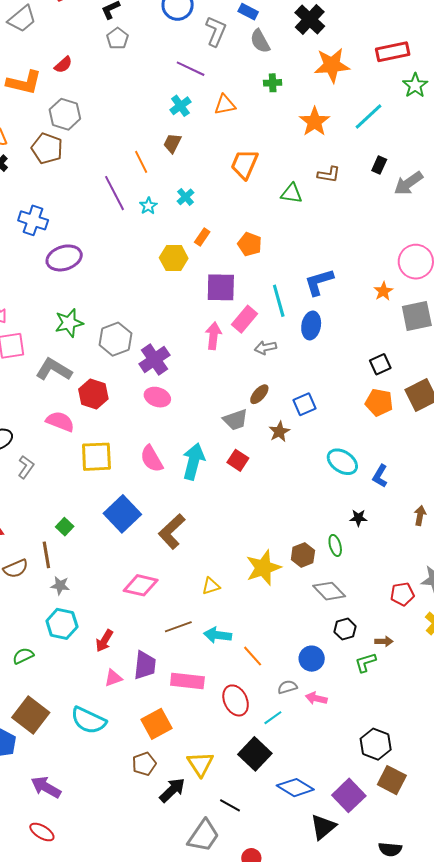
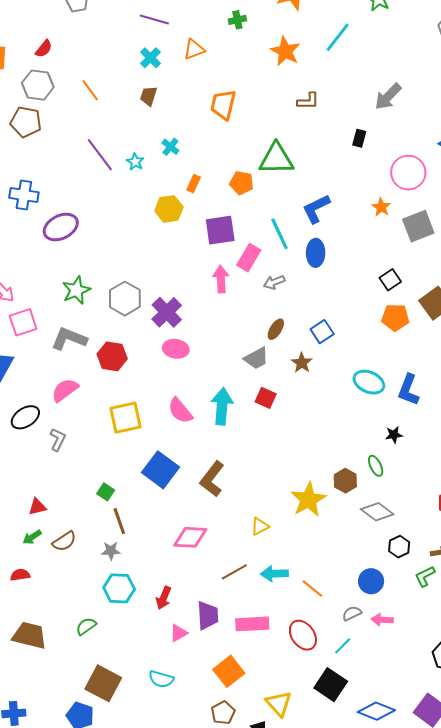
red semicircle: (63, 65) -> (44, 49), moved
orange line: (141, 162) -> (90, 90), moved
black rectangle: (379, 165) -> (359, 138), moved
green triangle: (292, 194) -> (276, 159), moved, size x1.6
pink semicircle: (60, 422) -> (65, 390), moved, turned -48
blue L-shape: (380, 476) -> (408, 390), size x1.4
brown line: (46, 555) -> (119, 521), moved
cyan semicircle: (88, 720) -> (161, 679), size x0.7

